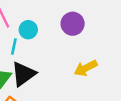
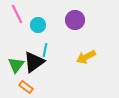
cyan line: (14, 46) -> (45, 50), moved

